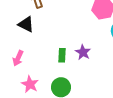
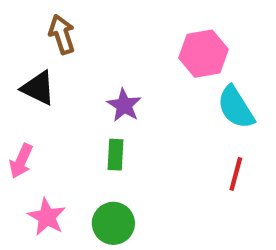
purple star: (83, 52) -> (124, 105), moved

